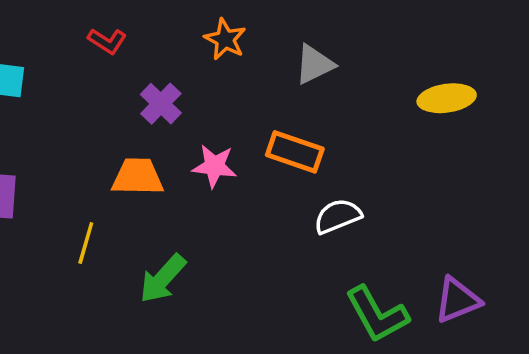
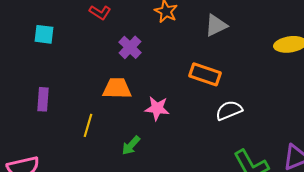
pink star: (214, 166) -> (157, 108), moved
green arrow: (163, 279) -> (131, 145), size x0.7

